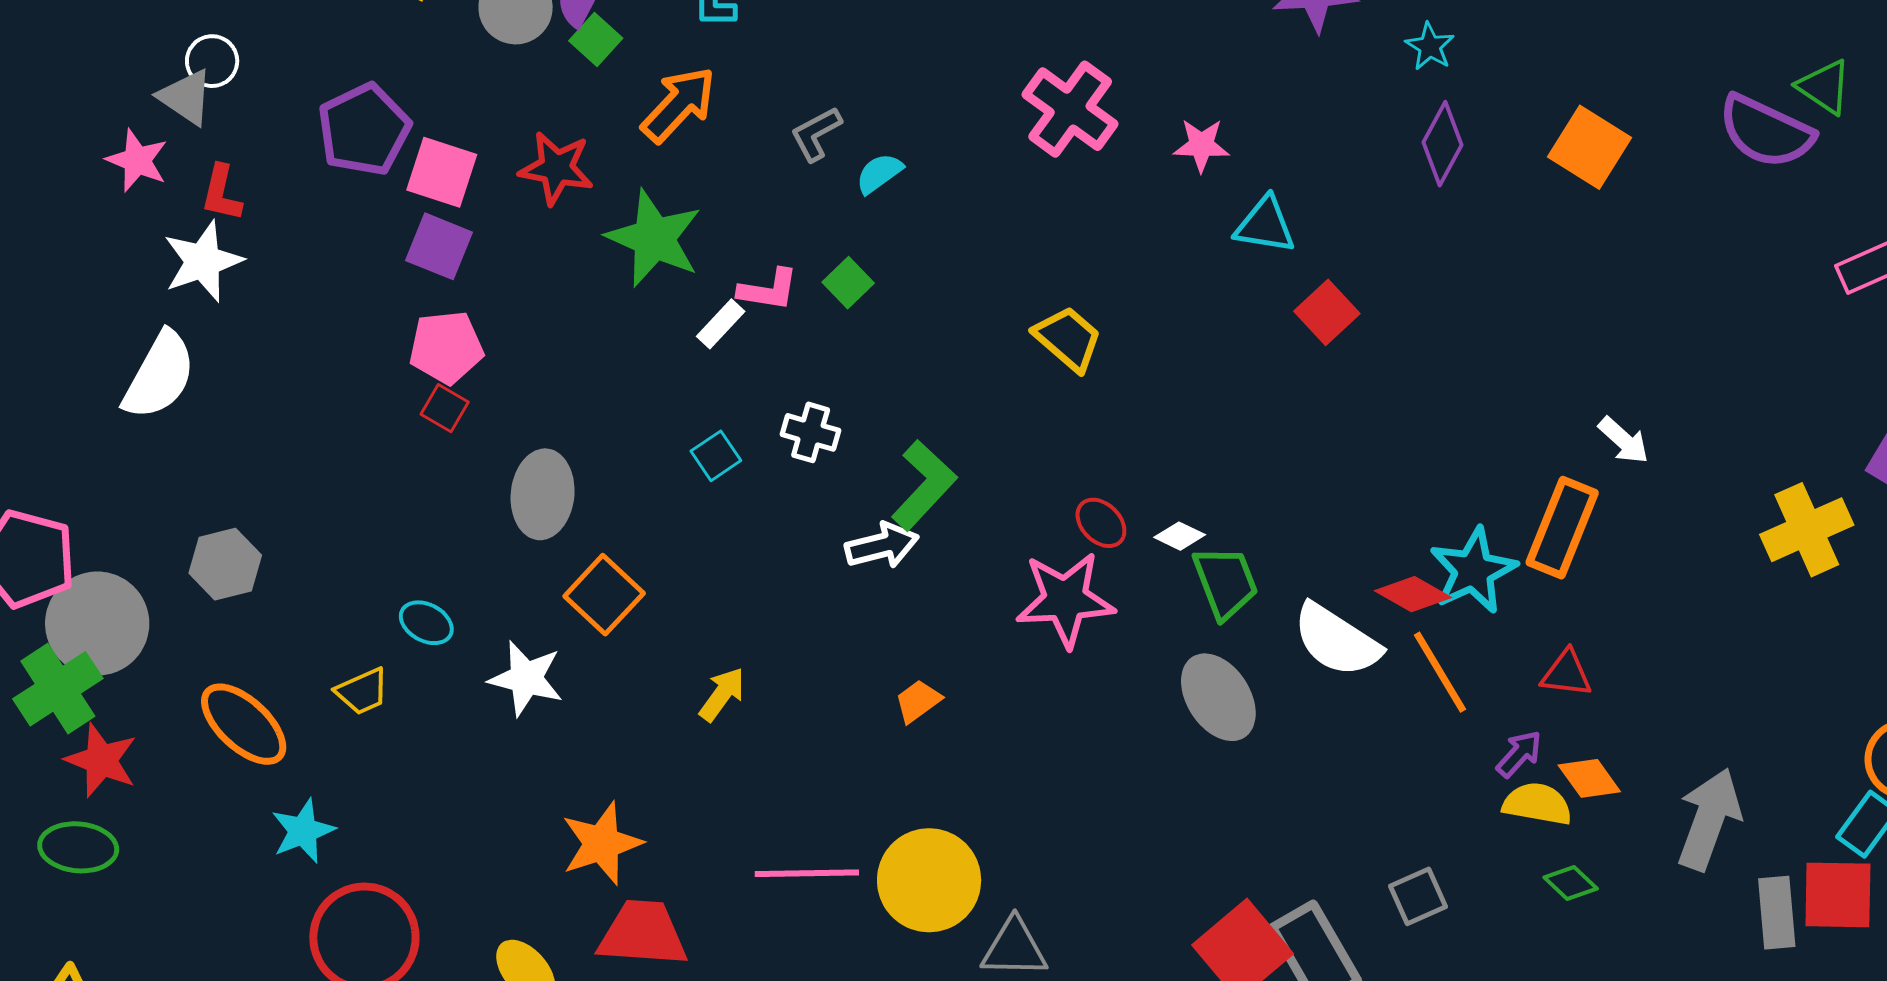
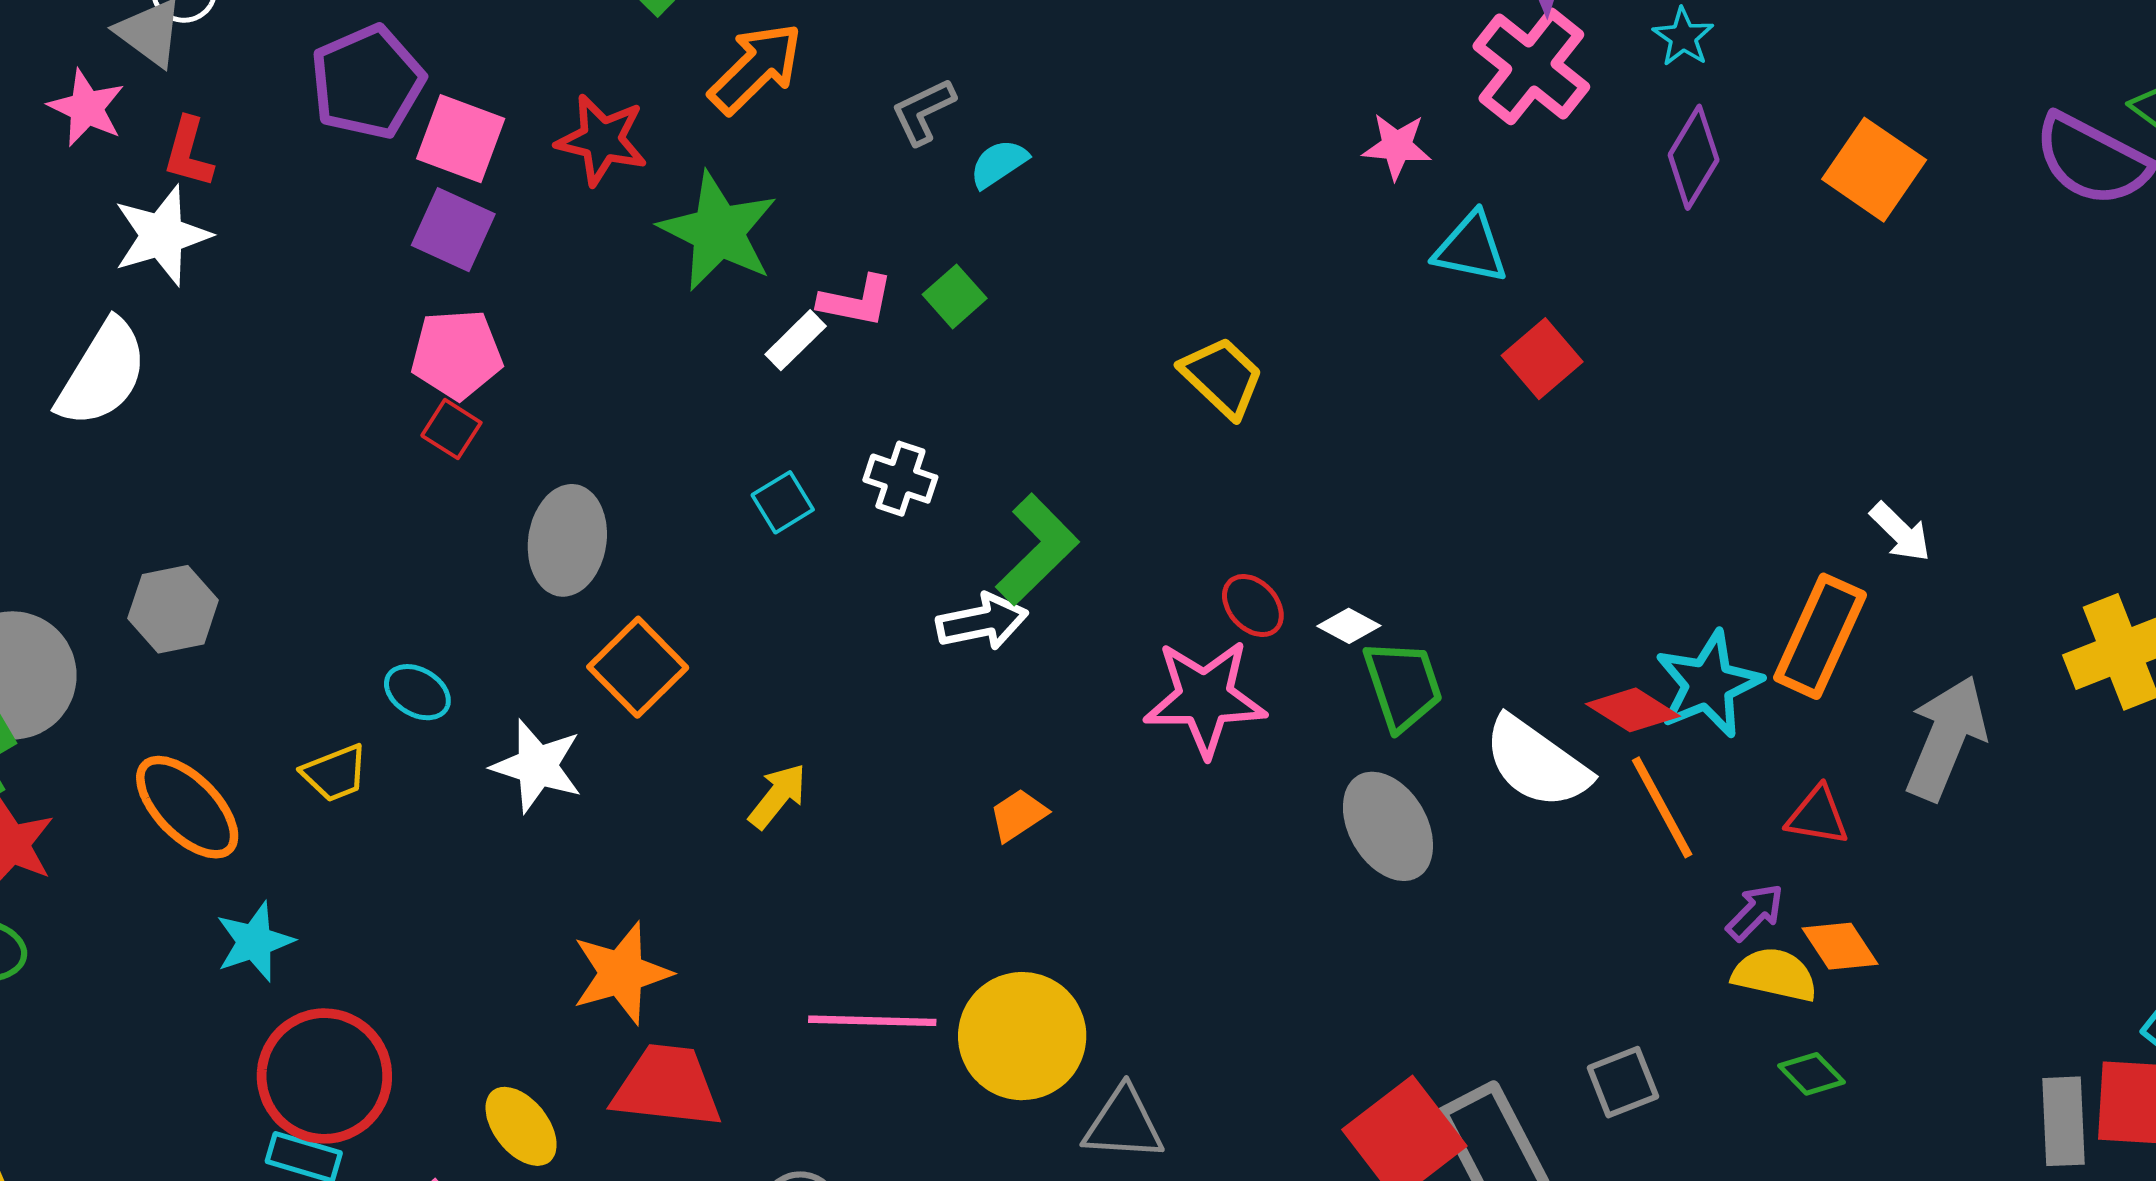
pink cross: (1070, 109) -> (1531, 66), moved
gray arrow: (1709, 819) -> (1946, 738), moved

